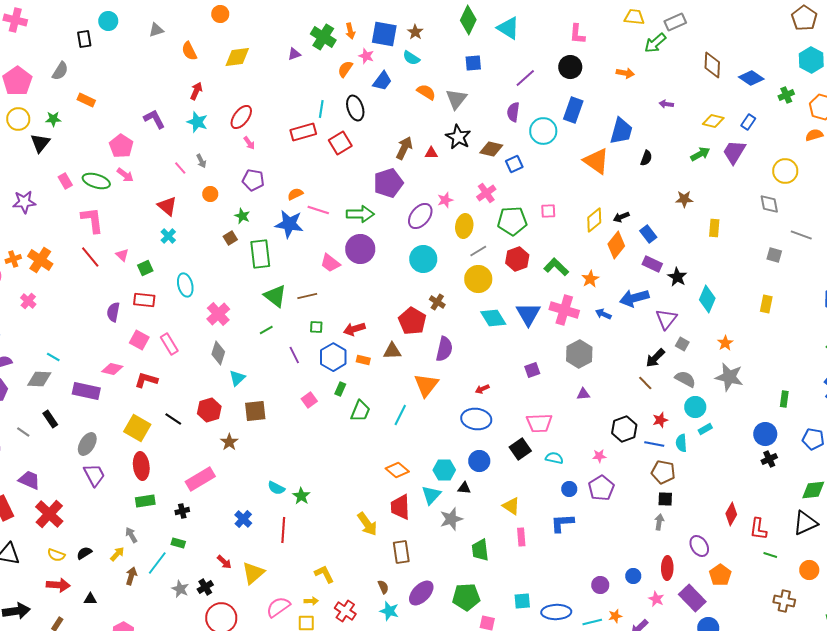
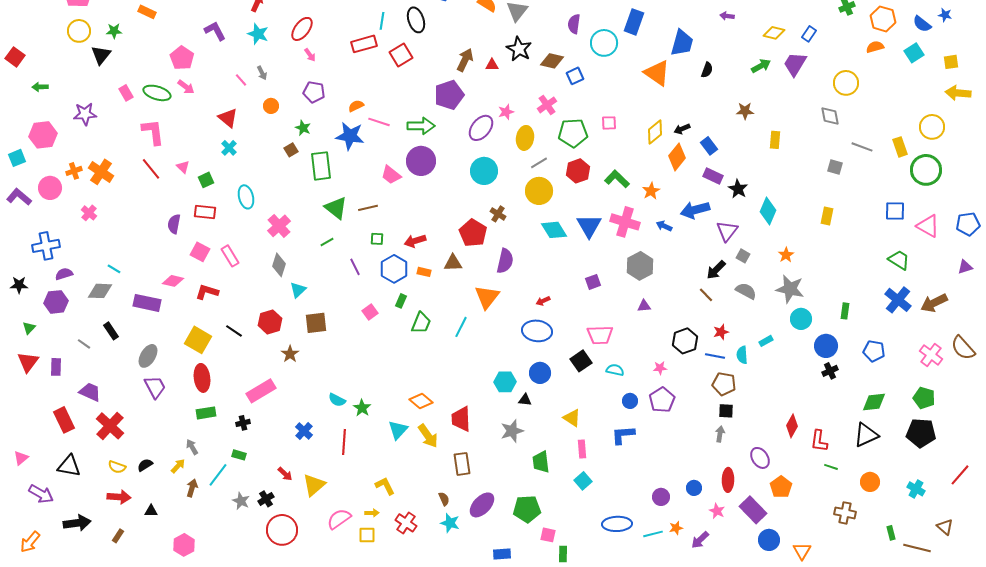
cyan circle: (695, 407) -> (801, 319), moved
orange diamond: (397, 470) -> (421, 401), moved
cyan triangle: (431, 495) -> (398, 430), moved
cyan square: (522, 601) -> (583, 481), moved, turned -36

